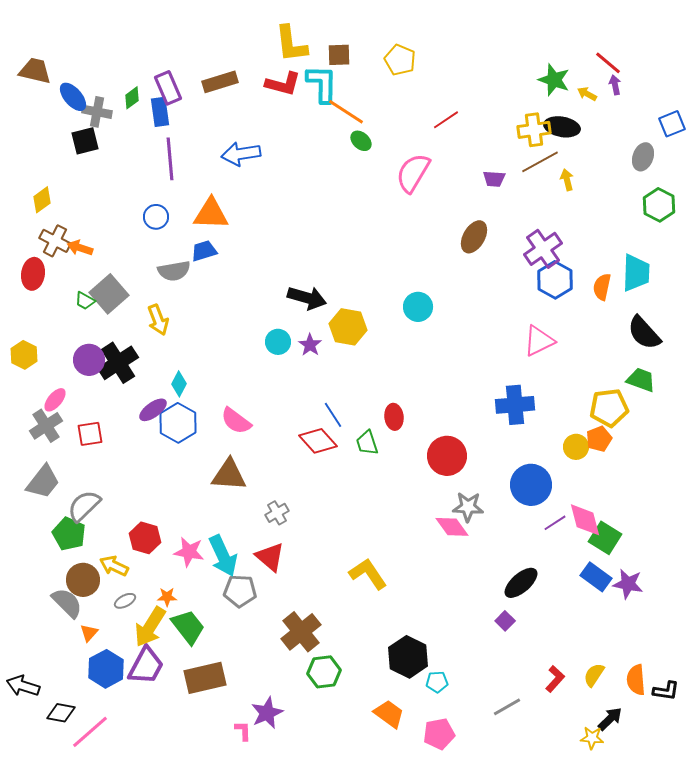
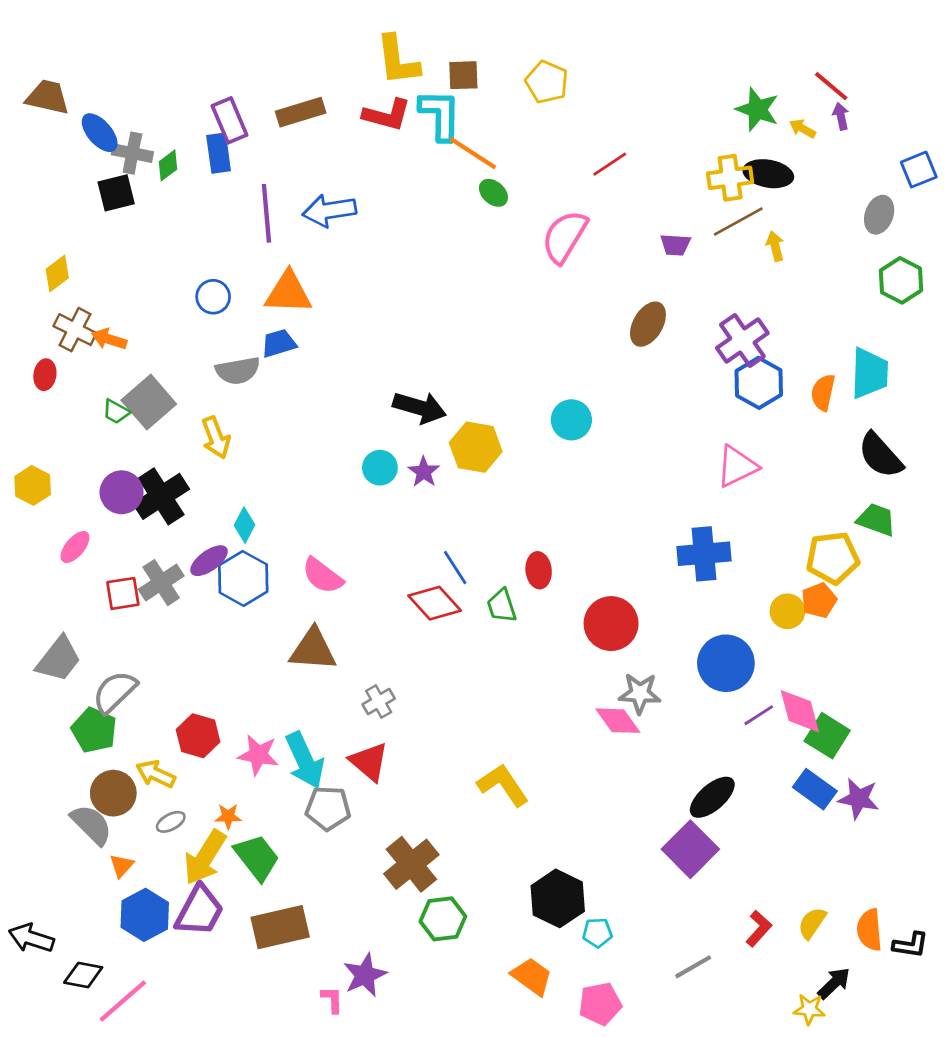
green diamond: (132, 98) -> (168, 165), moved
purple line: (170, 159) -> (266, 213), moved
red ellipse: (33, 274) -> (45, 375), size x0.7
gray cross: (46, 426) -> (161, 583), moved
purple square: (505, 621) -> (690, 849), size x2.0

